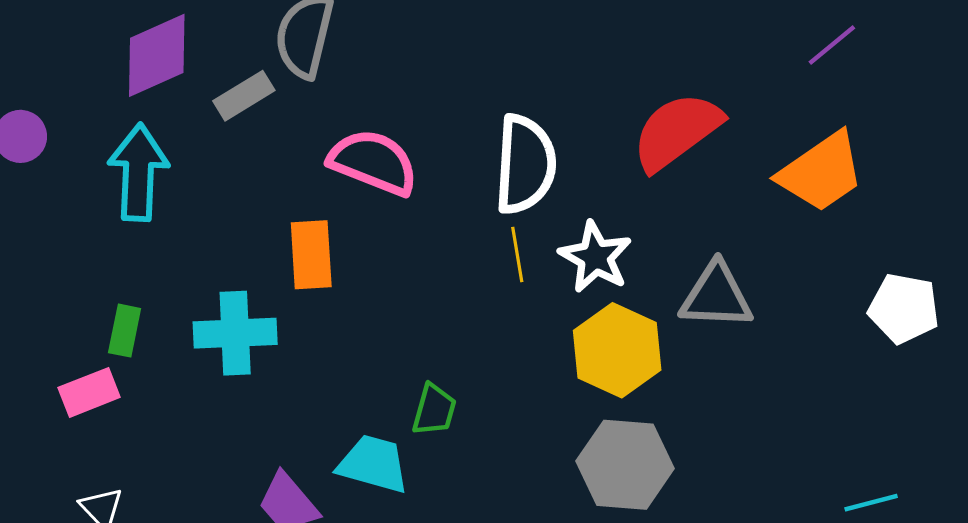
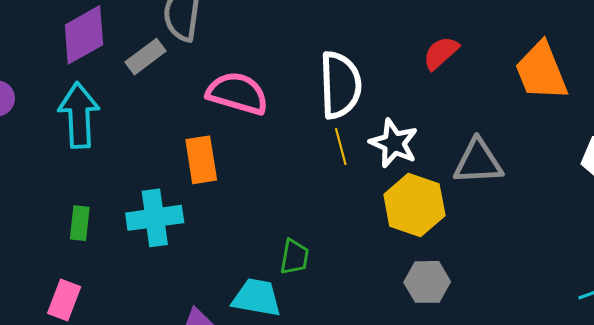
red semicircle: (677, 131) -> (441, 53), size x0.6
orange trapezoid: (821, 172) -> (541, 71), turned 108
pink rectangle: (89, 392) -> (64, 300), moved, turned -42
gray hexagon: (625, 465) -> (427, 282), size x0.7

